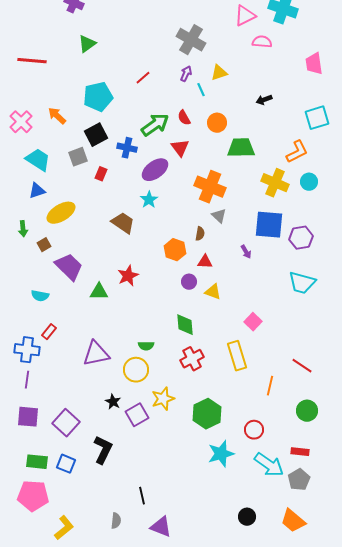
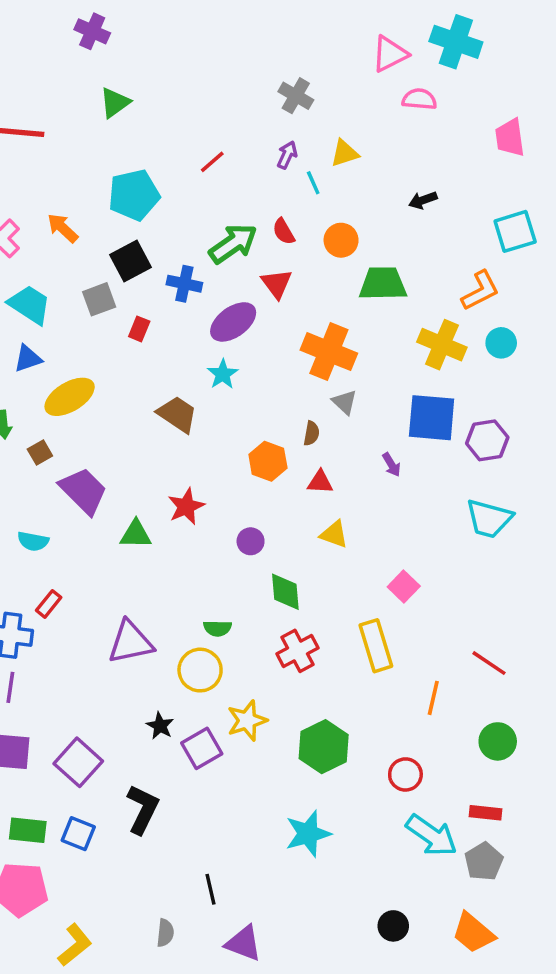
gray cross: (191, 40) -> (296, 96), size x0.7
purple circle: (189, 282) -> (251, 541), moved
cyan star: (221, 454) -> (308, 834), moved

